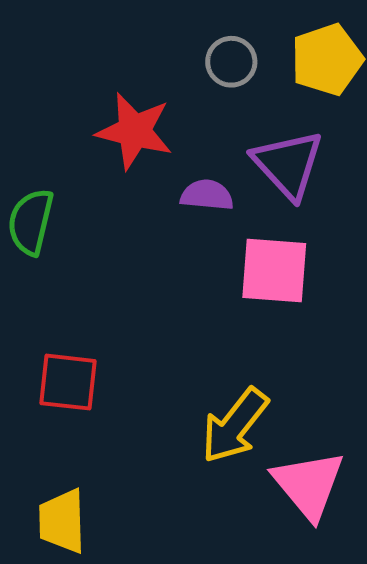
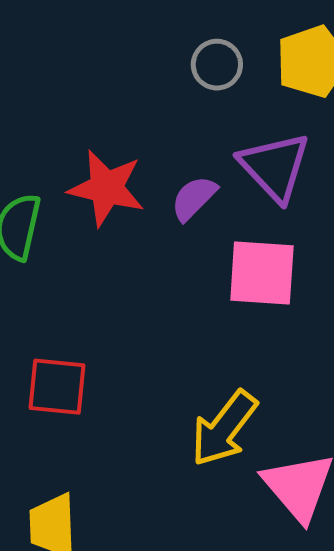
red star: (134, 131) -> (106, 188), moved
purple semicircle: (207, 195) -> (194, 198), turned -50

